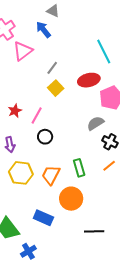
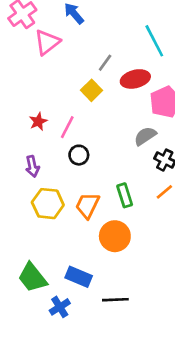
gray line: (52, 68) -> (105, 63), moved
blue rectangle: (43, 218) -> (79, 277), moved
black line: (94, 231) -> (115, 300), moved

